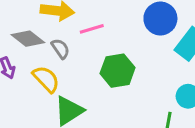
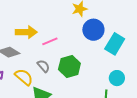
gray semicircle: (60, 49) -> (43, 66), moved

